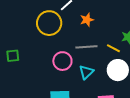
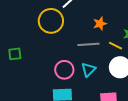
orange star: (87, 20) -> (100, 24), moved
pink circle: (62, 61) -> (64, 70), moved

